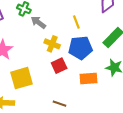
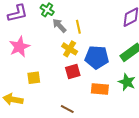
yellow line: (76, 22) -> (78, 27), moved
yellow square: (21, 78) -> (34, 78), size x0.6

